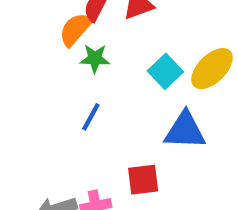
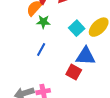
red square: (143, 180) -> (74, 72), moved, turned 35

